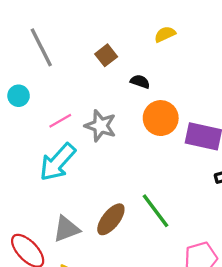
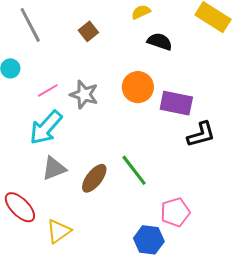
black semicircle: (140, 82) -> (160, 42), moved, size x1.4
gray triangle: (66, 229) -> (54, 168), moved

